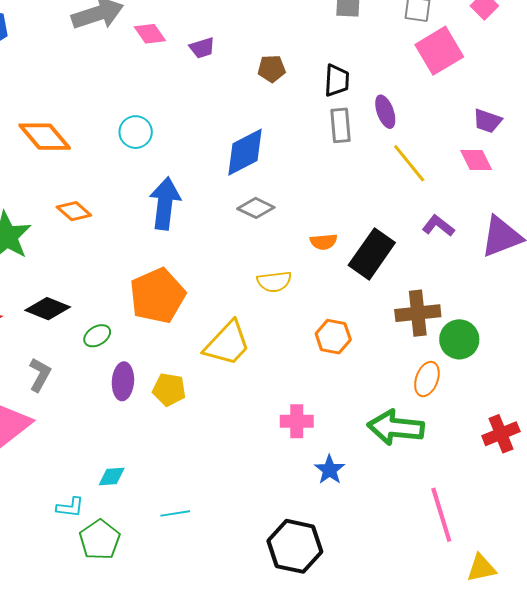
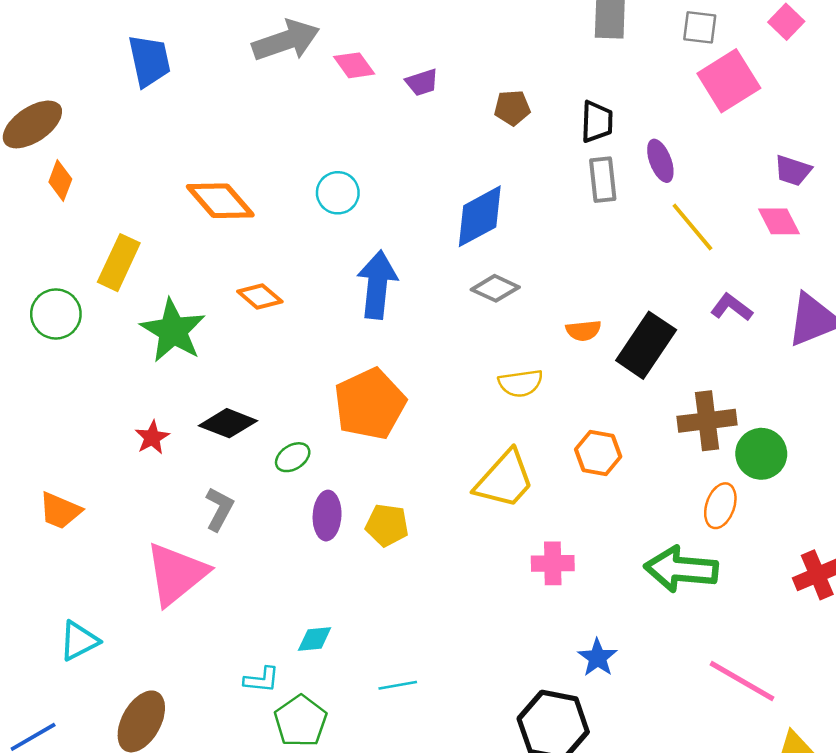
yellow trapezoid: (227, 343) -> (504, 480), moved
blue star: (330, 470) -> (597, 658), moved
pink line: (441, 515) -> (742, 681), turned -42

